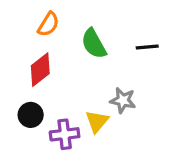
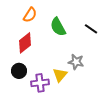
black line: (147, 47) -> (91, 29), turned 40

